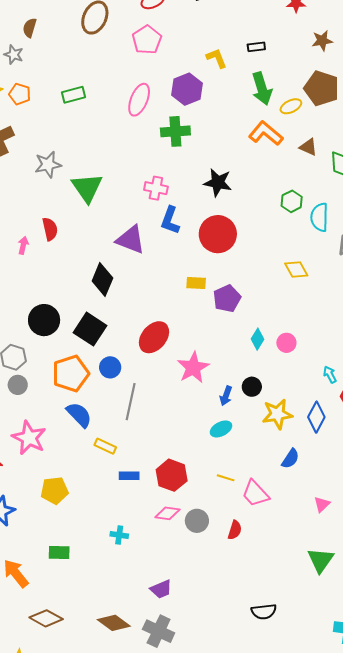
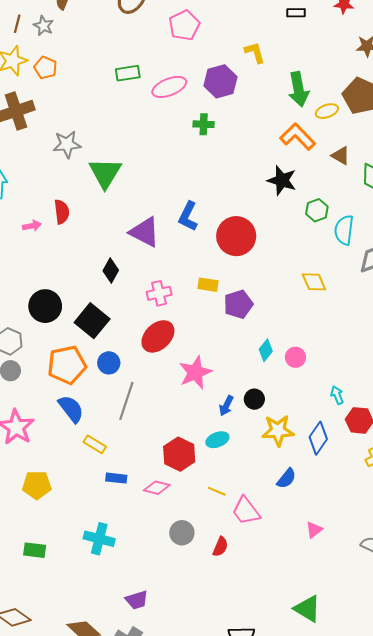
black rectangle: (256, 47) -> (296, 13), moved
green rectangle: (74, 95) -> (128, 73), moved
pink ellipse: (139, 100) -> (169, 87), turned 40
green cross: (175, 131) -> (204, 124), size x0.7
black star: (218, 182) -> (282, 180), moved
pink cross: (156, 188) -> (159, 293), moved, turned -30
pink arrow: (23, 245) -> (32, 226), turned 60
black diamond: (102, 280) -> (111, 270), size x0.7
red hexagon: (172, 475) -> (179, 454), moved
pink diamond: (167, 513) -> (157, 488), moved
cyan cross: (119, 535) -> (99, 539), size x1.6
green triangle: (320, 560) -> (307, 609), moved, turned -40

